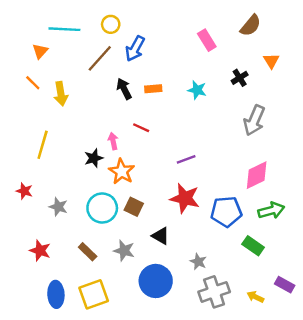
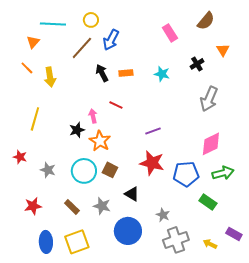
red star: (40, 251) -> (33, 206), turned -30

